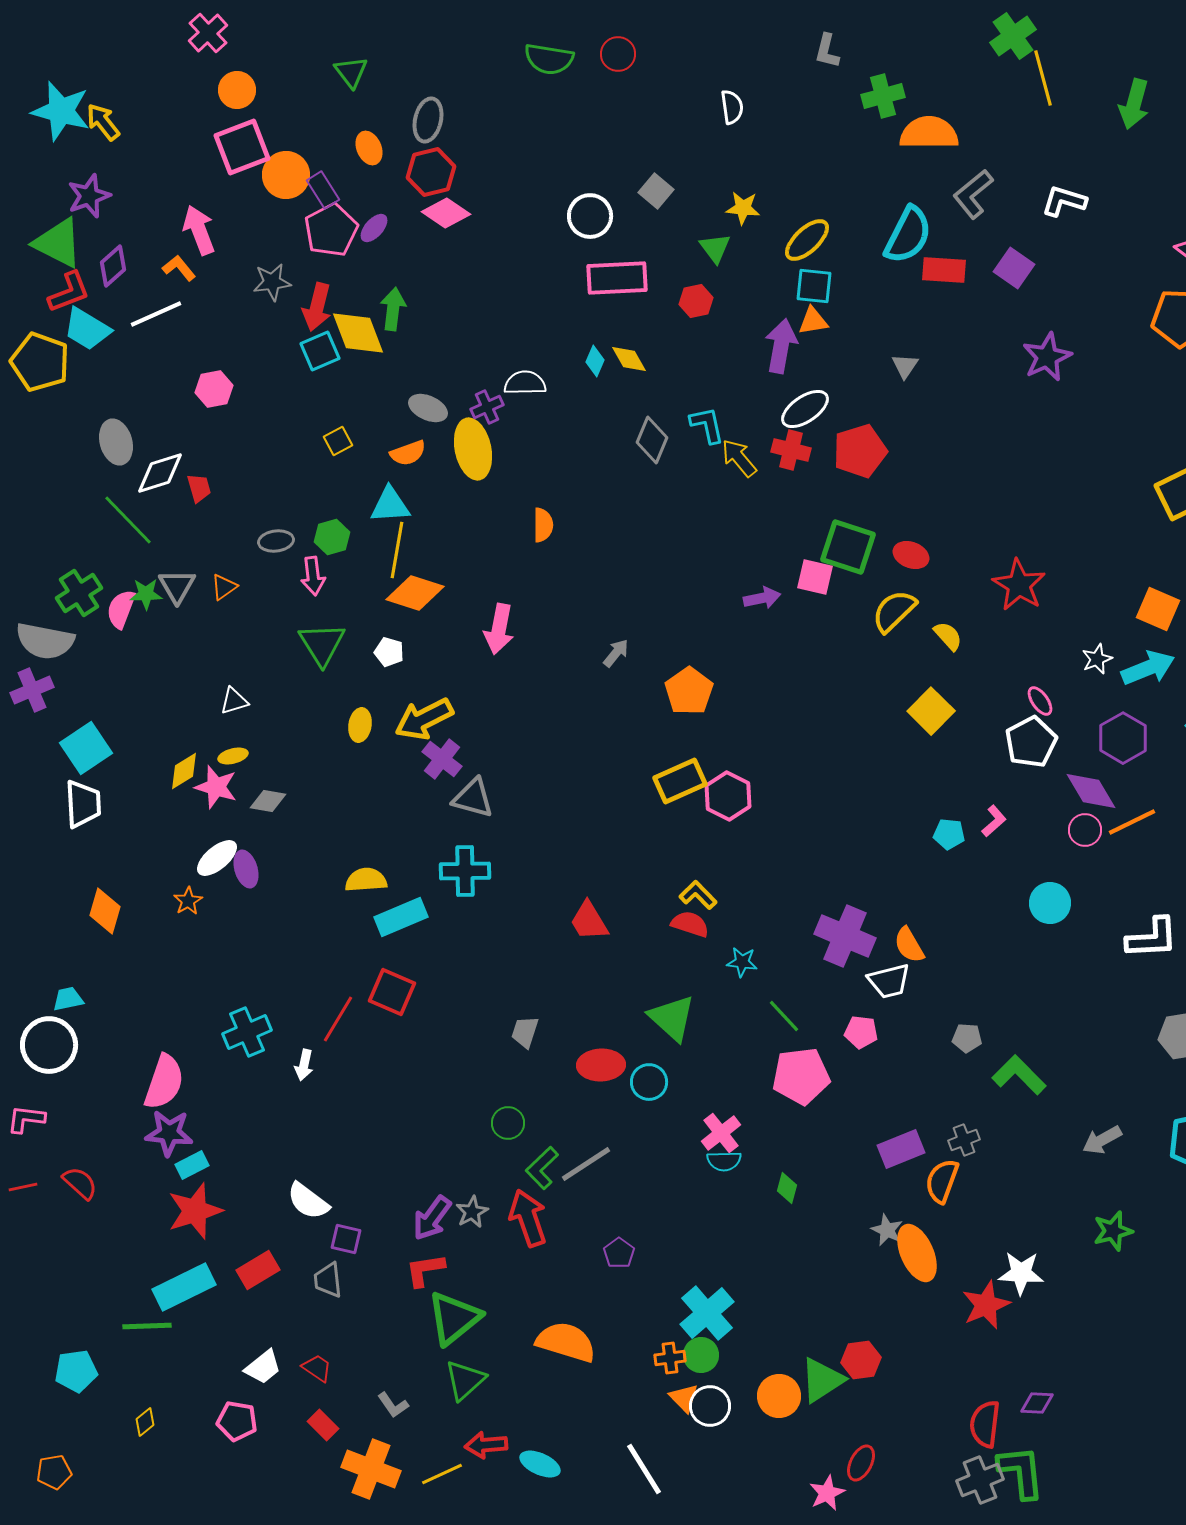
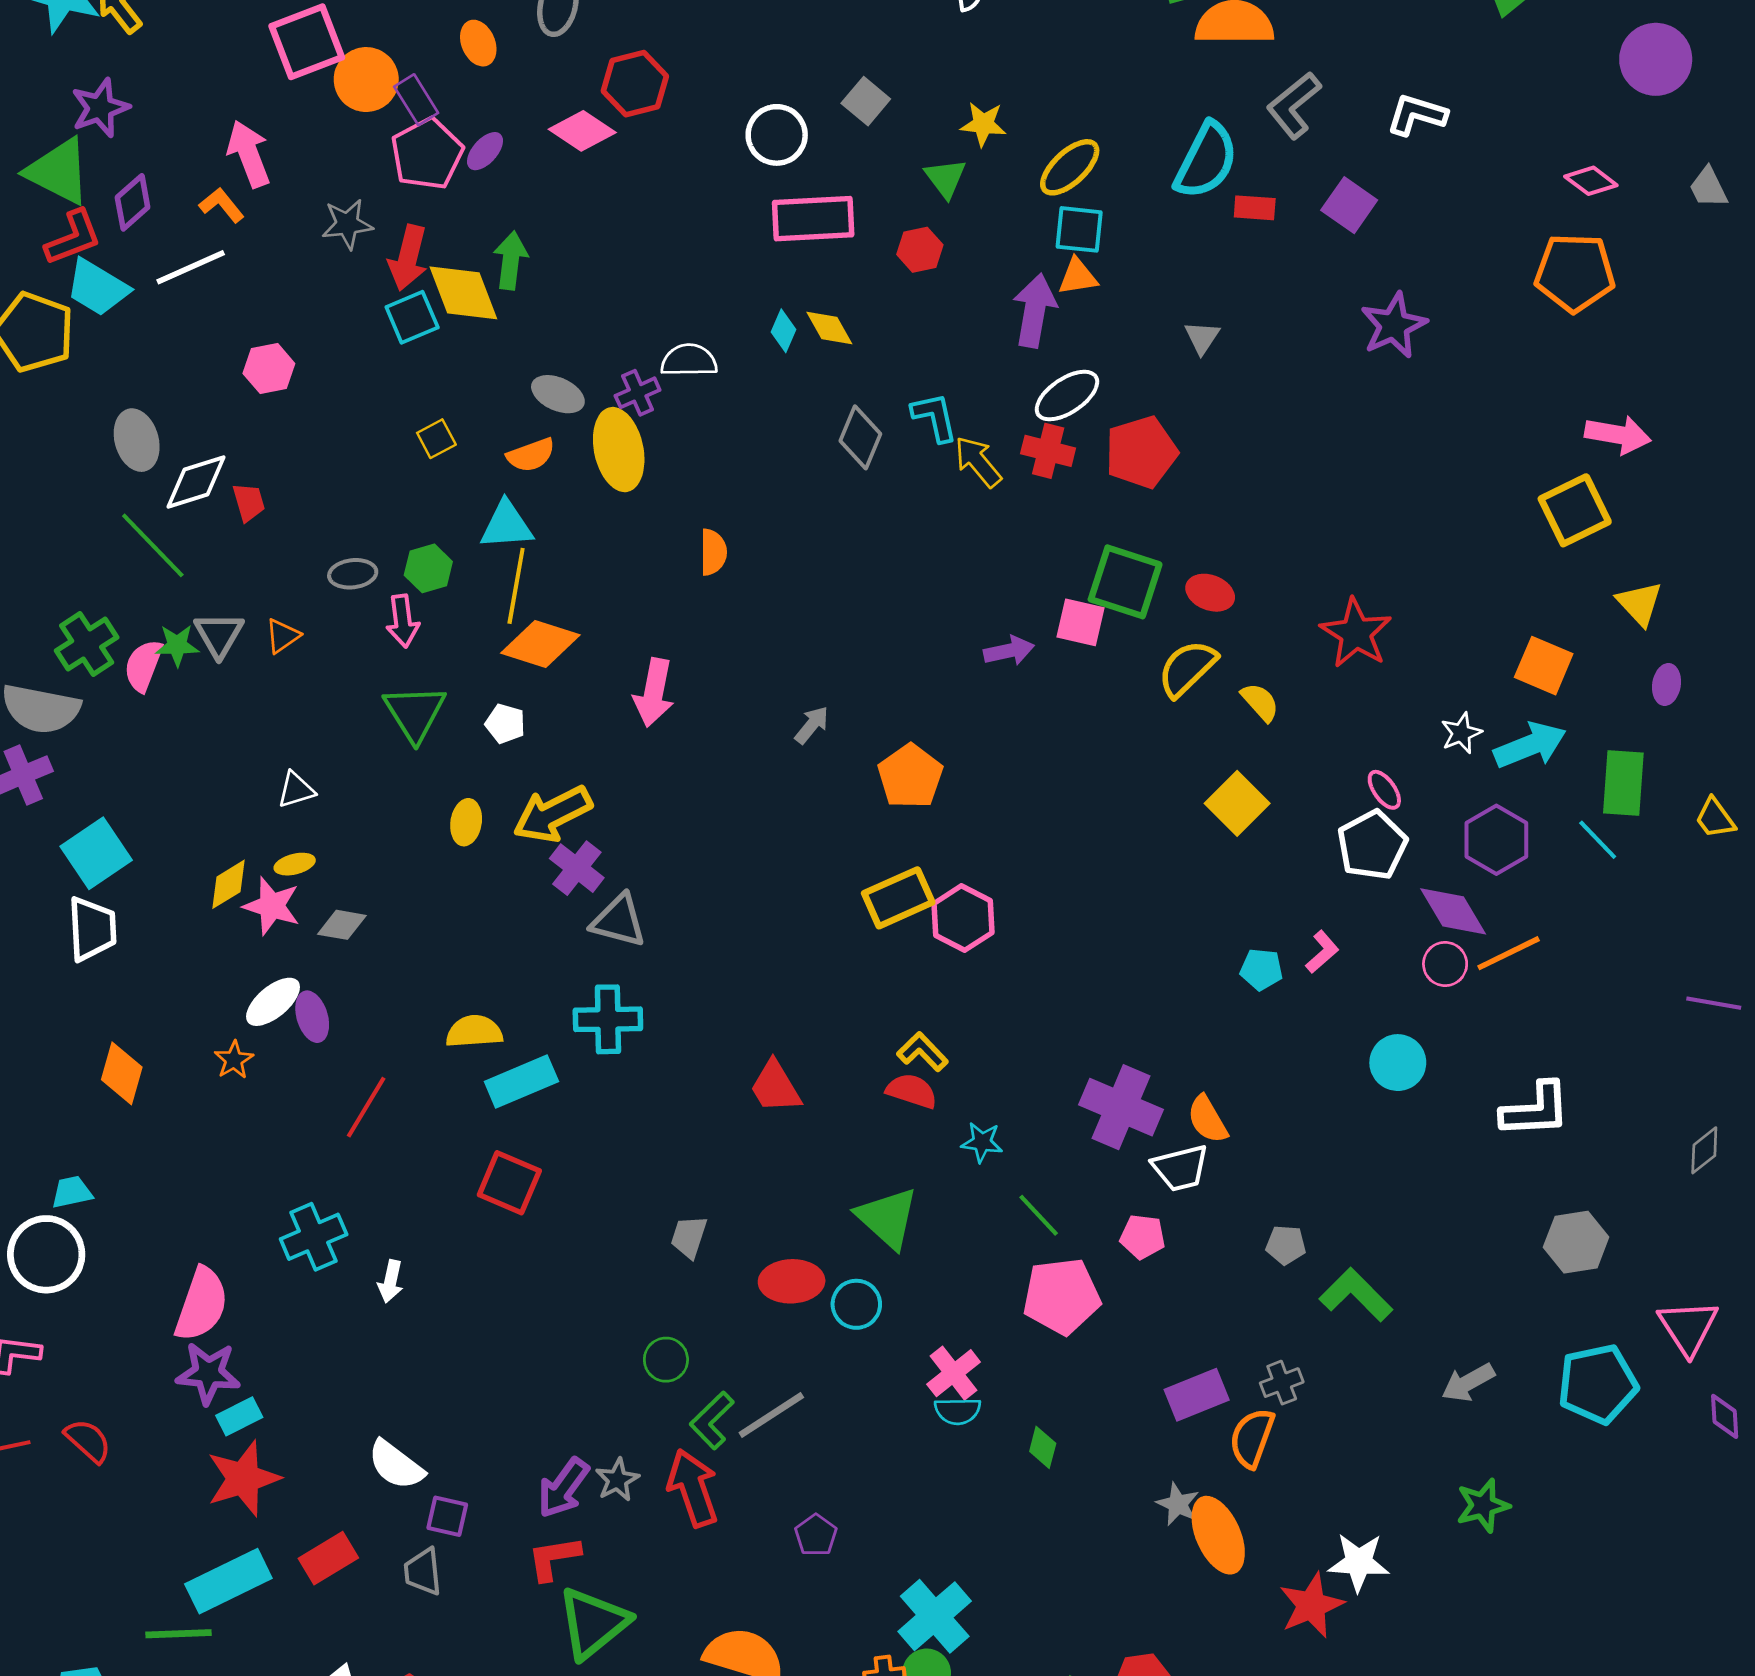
red hexagon: (431, 172) -> (635, 84), moved
red rectangle: (944, 270) -> (1255, 208), size x0.7
red line: (338, 1019) -> (366, 1107), moved

